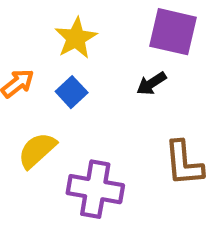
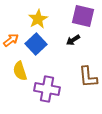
blue square: (72, 92) -> (36, 44), size x1.5
yellow semicircle: (37, 150) -> (20, 71), turned -66

